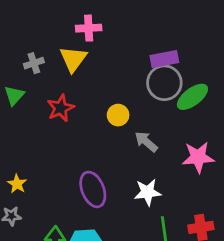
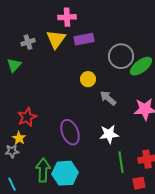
purple rectangle: (164, 59) -> (84, 39), moved
red star: (61, 108) -> (27, 117), moved
yellow star: (17, 184) -> (19, 138), moved

